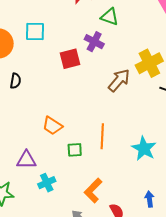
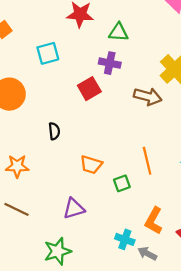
cyan square: (35, 31) -> (48, 53), moved
brown arrow: (119, 80) -> (148, 96), turned 80
black semicircle: (15, 81) -> (54, 131), moved
cyan cross: (47, 183) -> (125, 239), moved, turned -30

